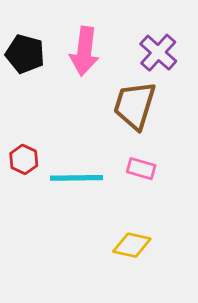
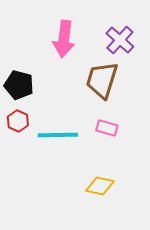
black pentagon: (25, 54) -> (19, 85), moved

